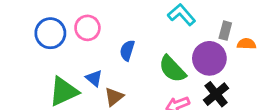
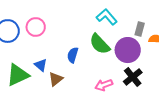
blue semicircle: (127, 50) -> (73, 55), moved
green semicircle: (172, 69) -> (100, 44), moved

